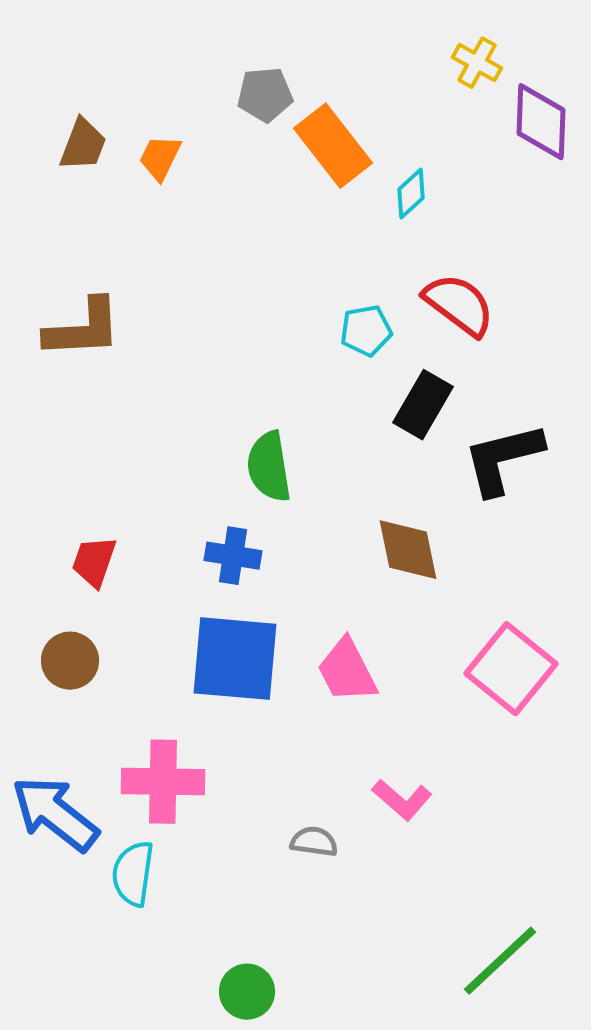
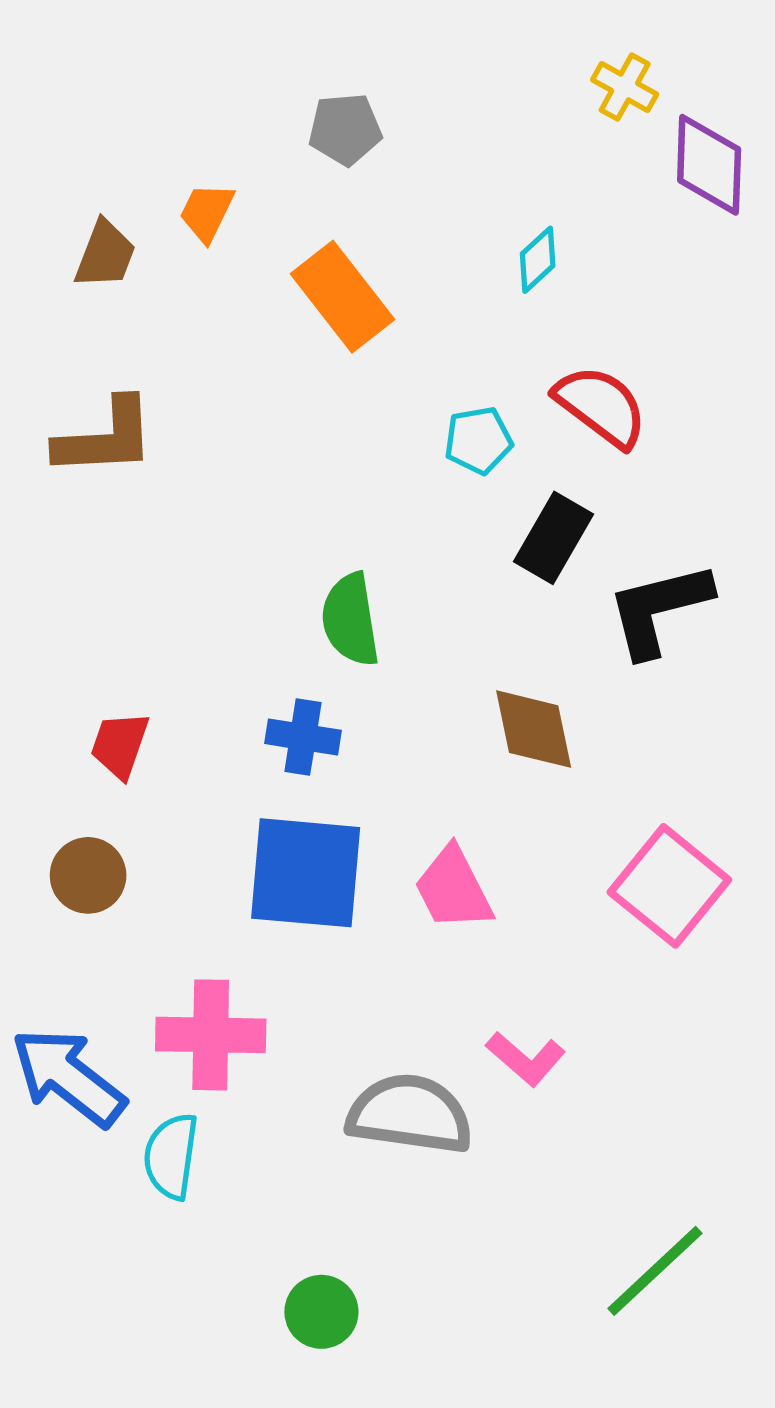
brown trapezoid: (83, 145) -> (105, 254), moved
orange rectangle: (333, 146) -> (343, 297), moved
gray semicircle: (314, 842) -> (410, 1114), size x2.0

